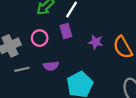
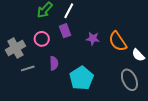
purple semicircle: (51, 66) -> (54, 63), turned -80

